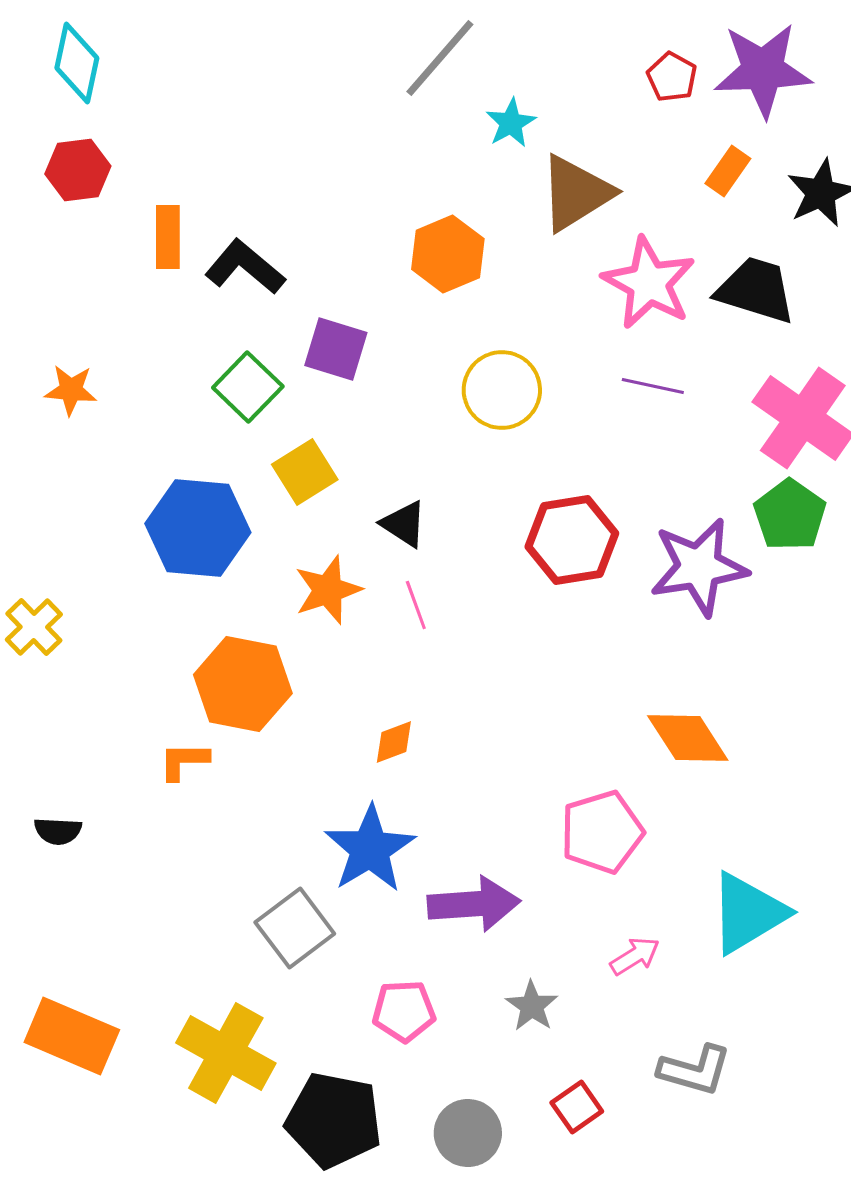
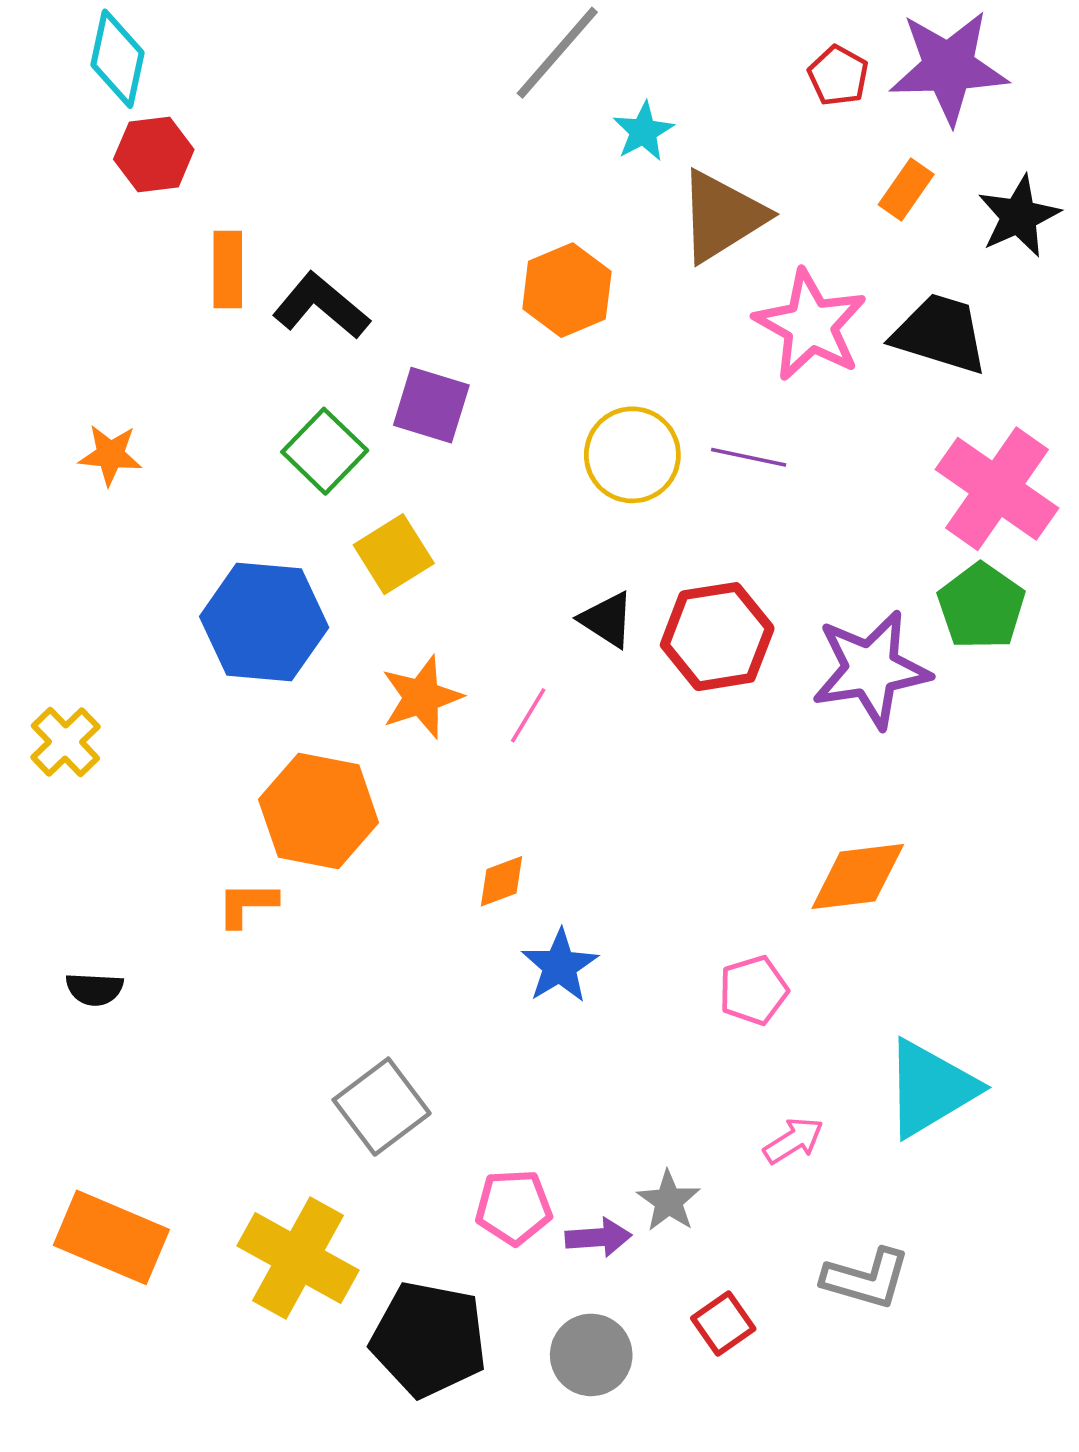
red hexagon: (78, 170) -> (154, 154), moved
purple line: (653, 386) -> (749, 457), moved
black triangle: (404, 524) -> (607, 620), moved
pink line: (416, 605) -> (528, 715), turned 51
orange diamond: (688, 738) -> (858, 876), turned -64
pink pentagon: (602, 832) -> (753, 990), size x0.7
blue star: (370, 849) -> (560, 966), moved, size x0.7
purple arrow: (474, 904) -> (598, 1237), moved, size x0.6

